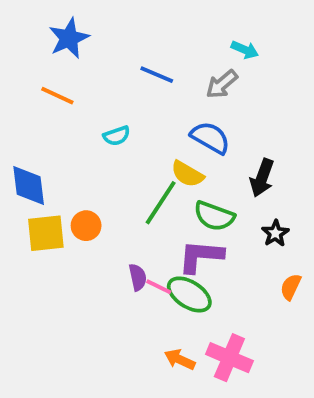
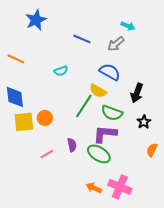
orange line: (57, 96) -> (16, 59), moved
pink line: (159, 287) -> (47, 154), moved, turned -56

